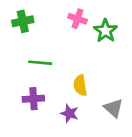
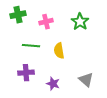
pink cross: (77, 19) -> (46, 22), moved, turned -32
yellow semicircle: (80, 85) -> (59, 51), moved

